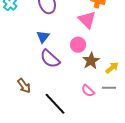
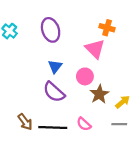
blue triangle: (43, 37) -> (55, 66), moved
pink semicircle: (88, 91) -> (84, 124), moved
black line: (55, 104) -> (53, 127), moved, turned -45

